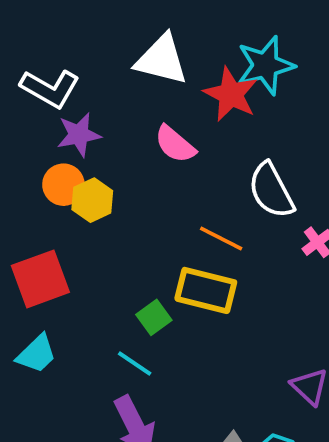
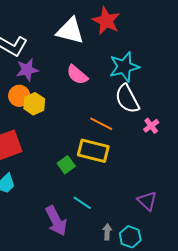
cyan star: (265, 65) -> (124, 67), moved
red star: (231, 94) -> (106, 21), moved
cyan line: (135, 364) -> (82, 203), moved

